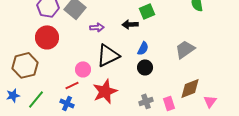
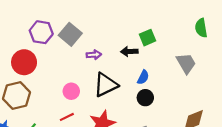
red circle: (47, 37) -> (24, 62), moved
gray trapezoid: (185, 49) -> (186, 63), moved, turned 95
pink circle: (83, 69) -> (71, 91), moved

